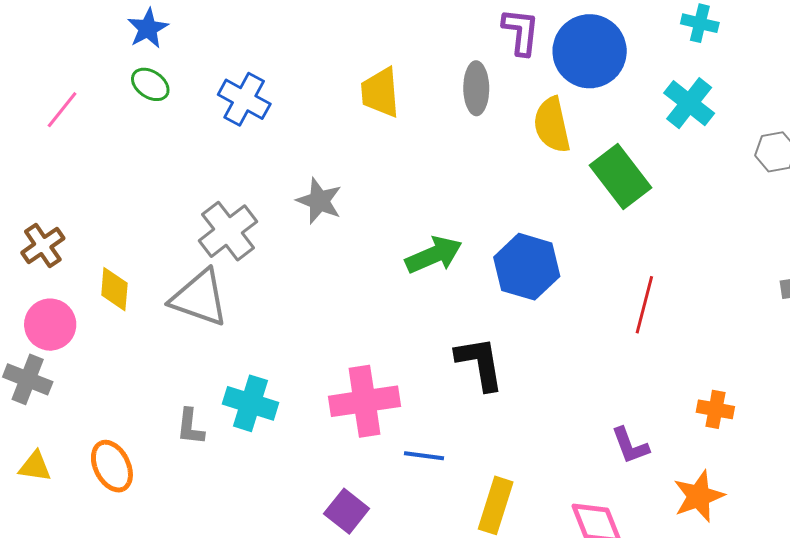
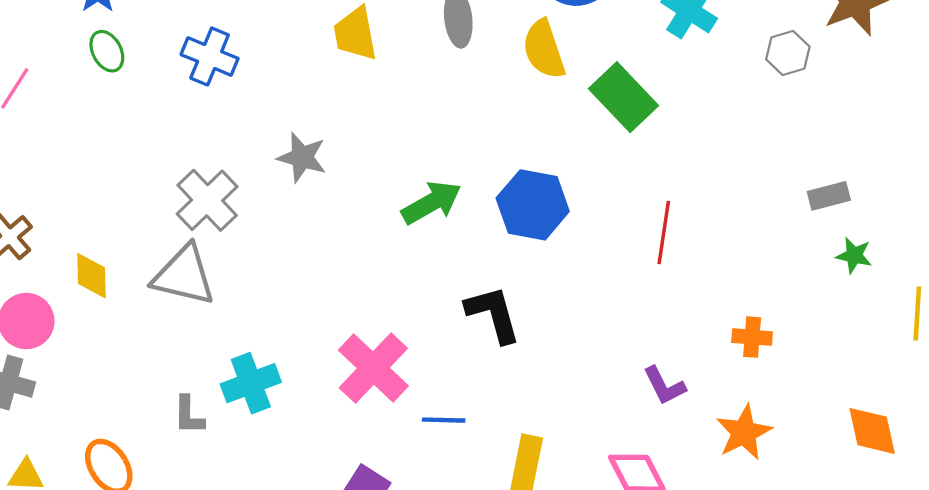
green ellipse: (150, 84) -> (107, 51), turned 33
pink cross: (365, 401) -> (373, 368), turned -32
cyan cross: (250, 403) -> (251, 383), turned -32

